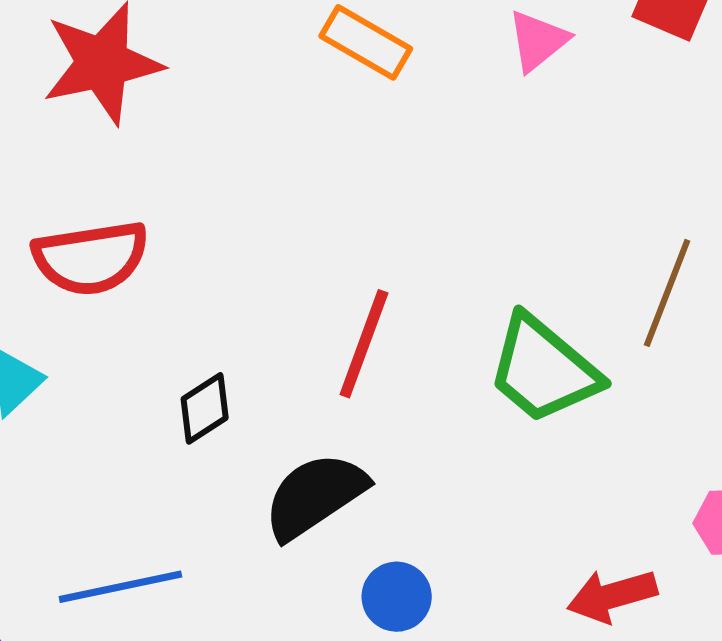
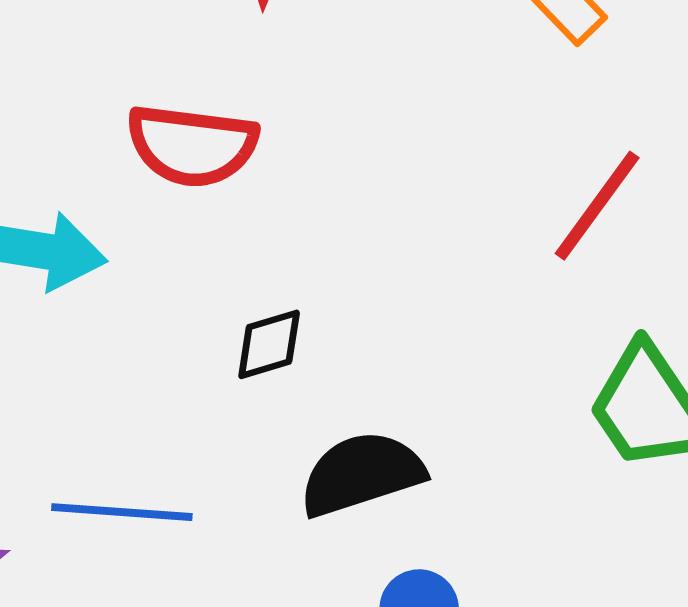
red line: (364, 344) -> (597, 206), moved

